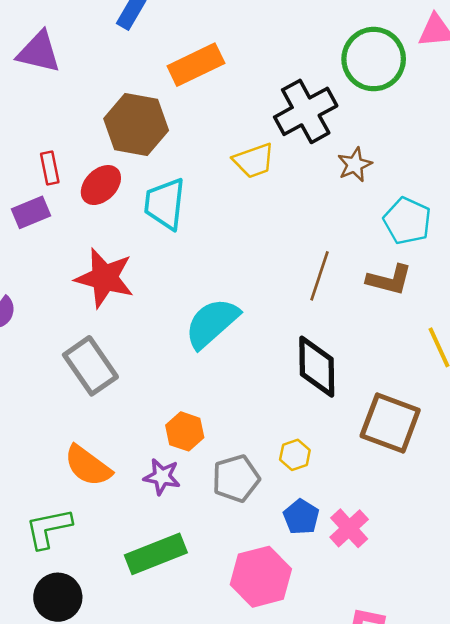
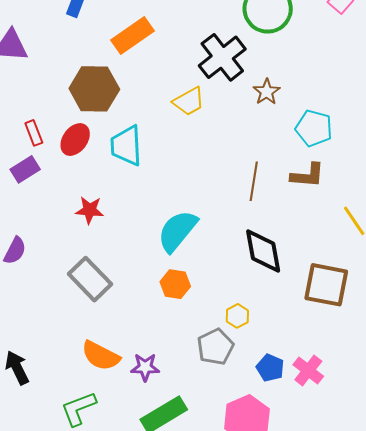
red star: (104, 278) -> (90, 210), size x0.6
orange hexagon: (185, 431) -> (175, 284), moved
yellow hexagon: (295, 455) -> (237, 316), moved
purple star: (162, 477) -> (145, 367), moved

